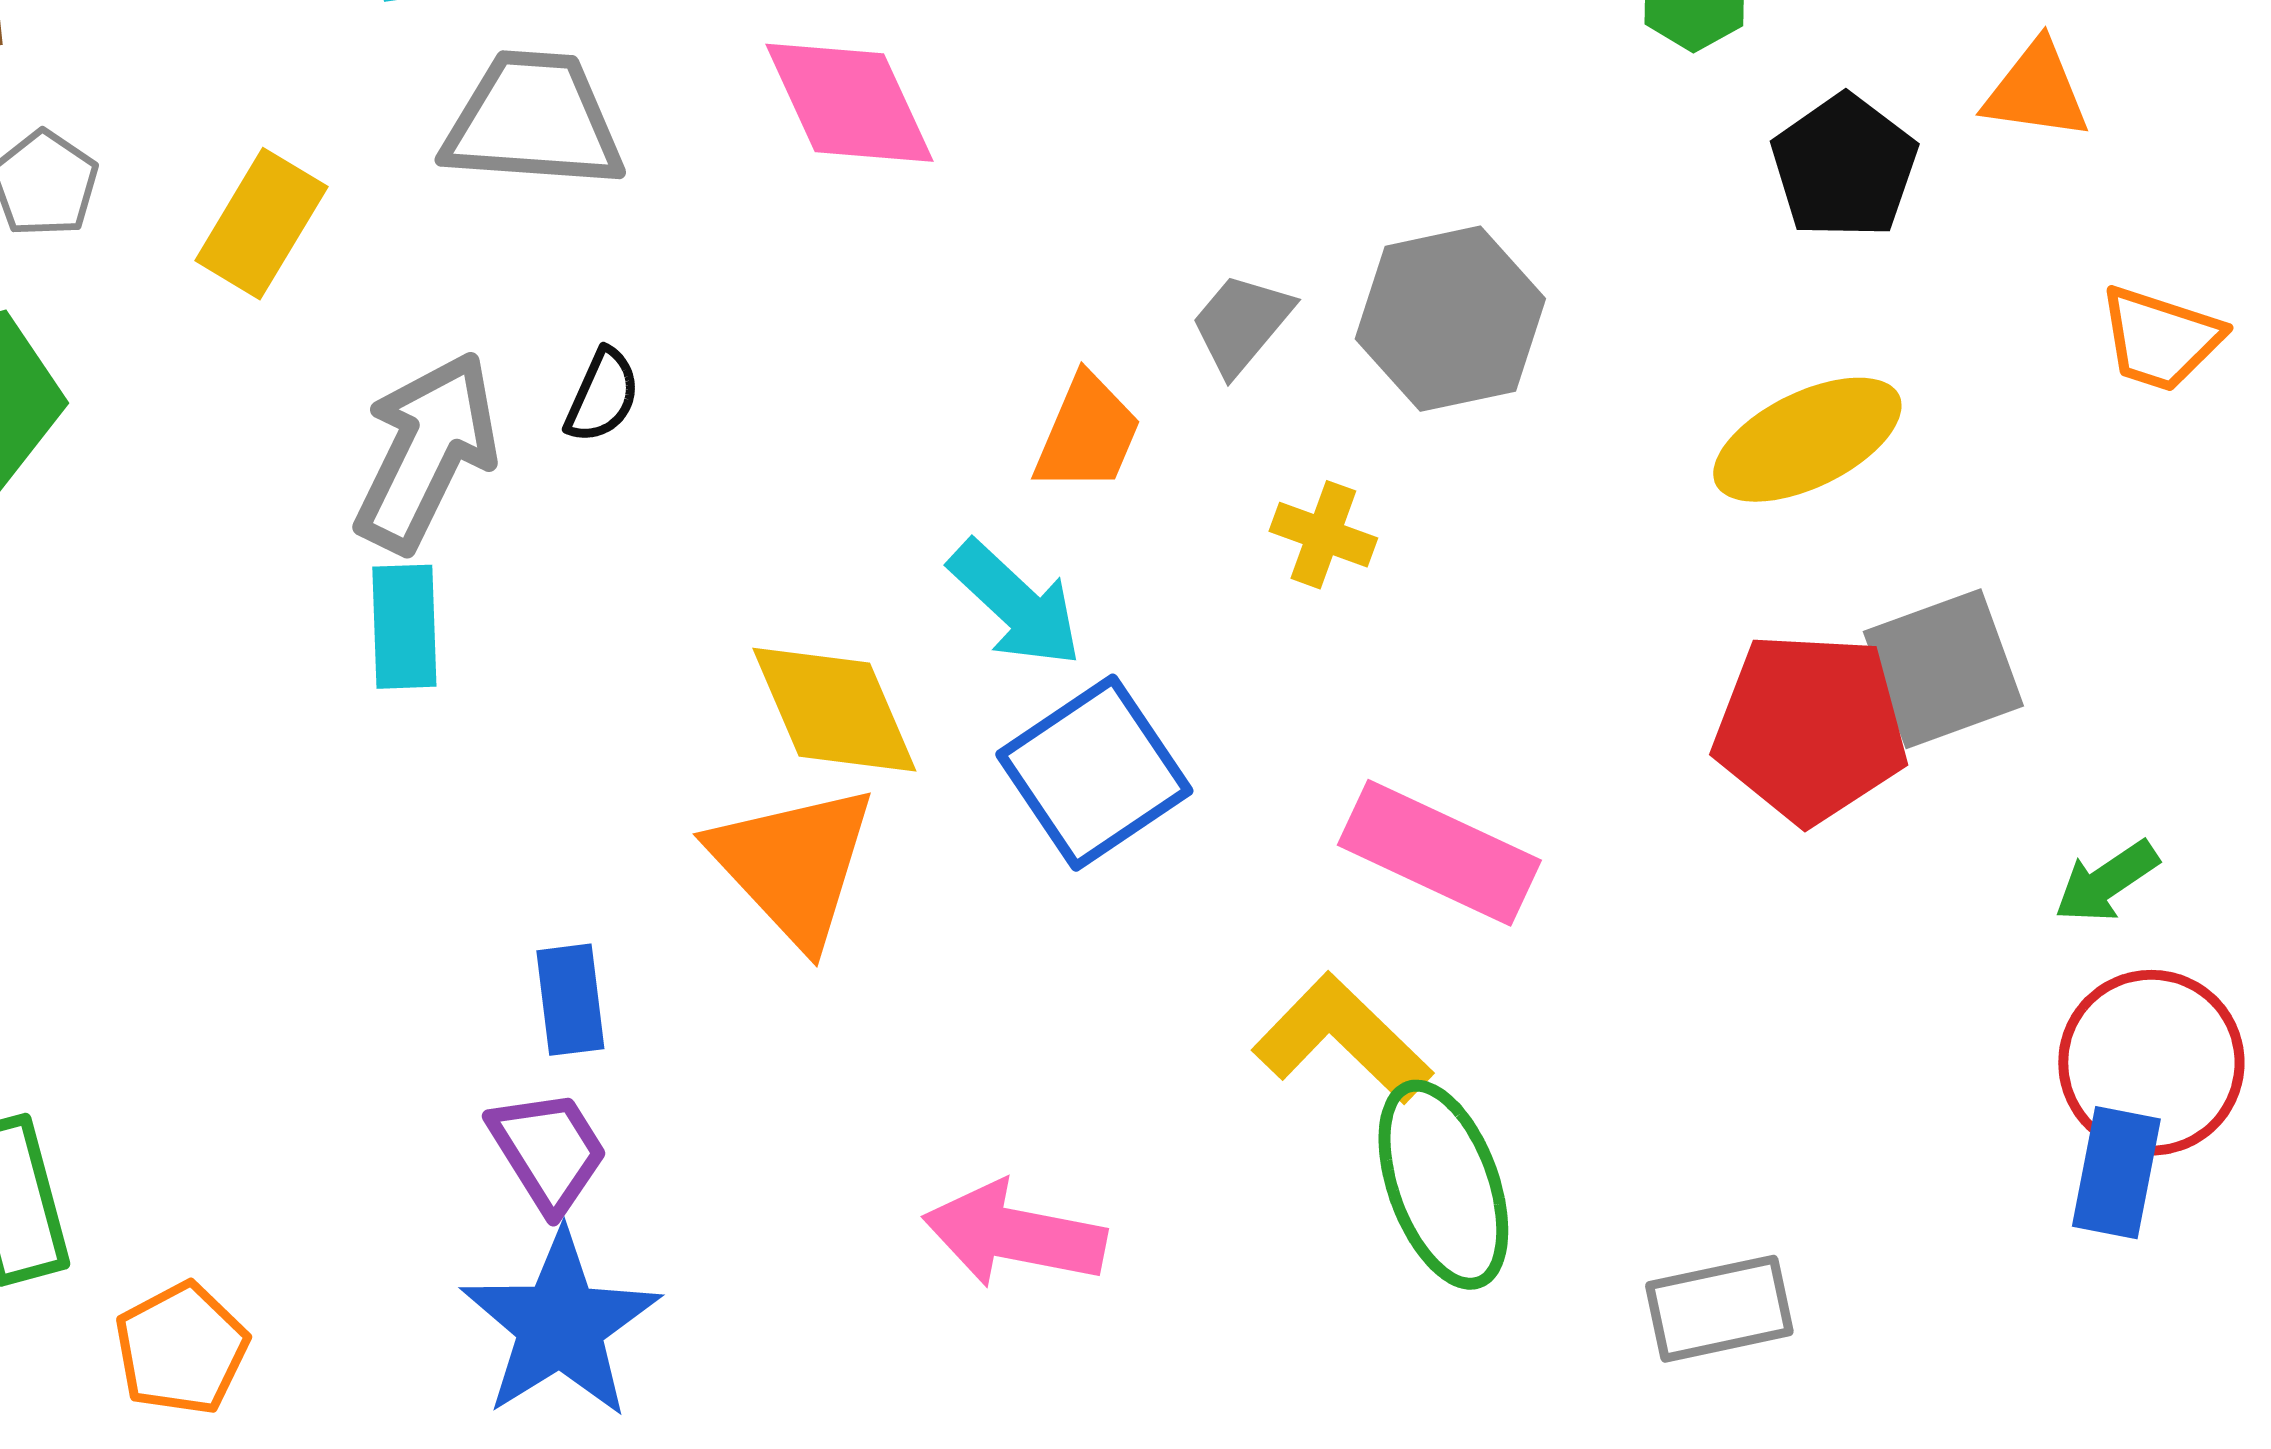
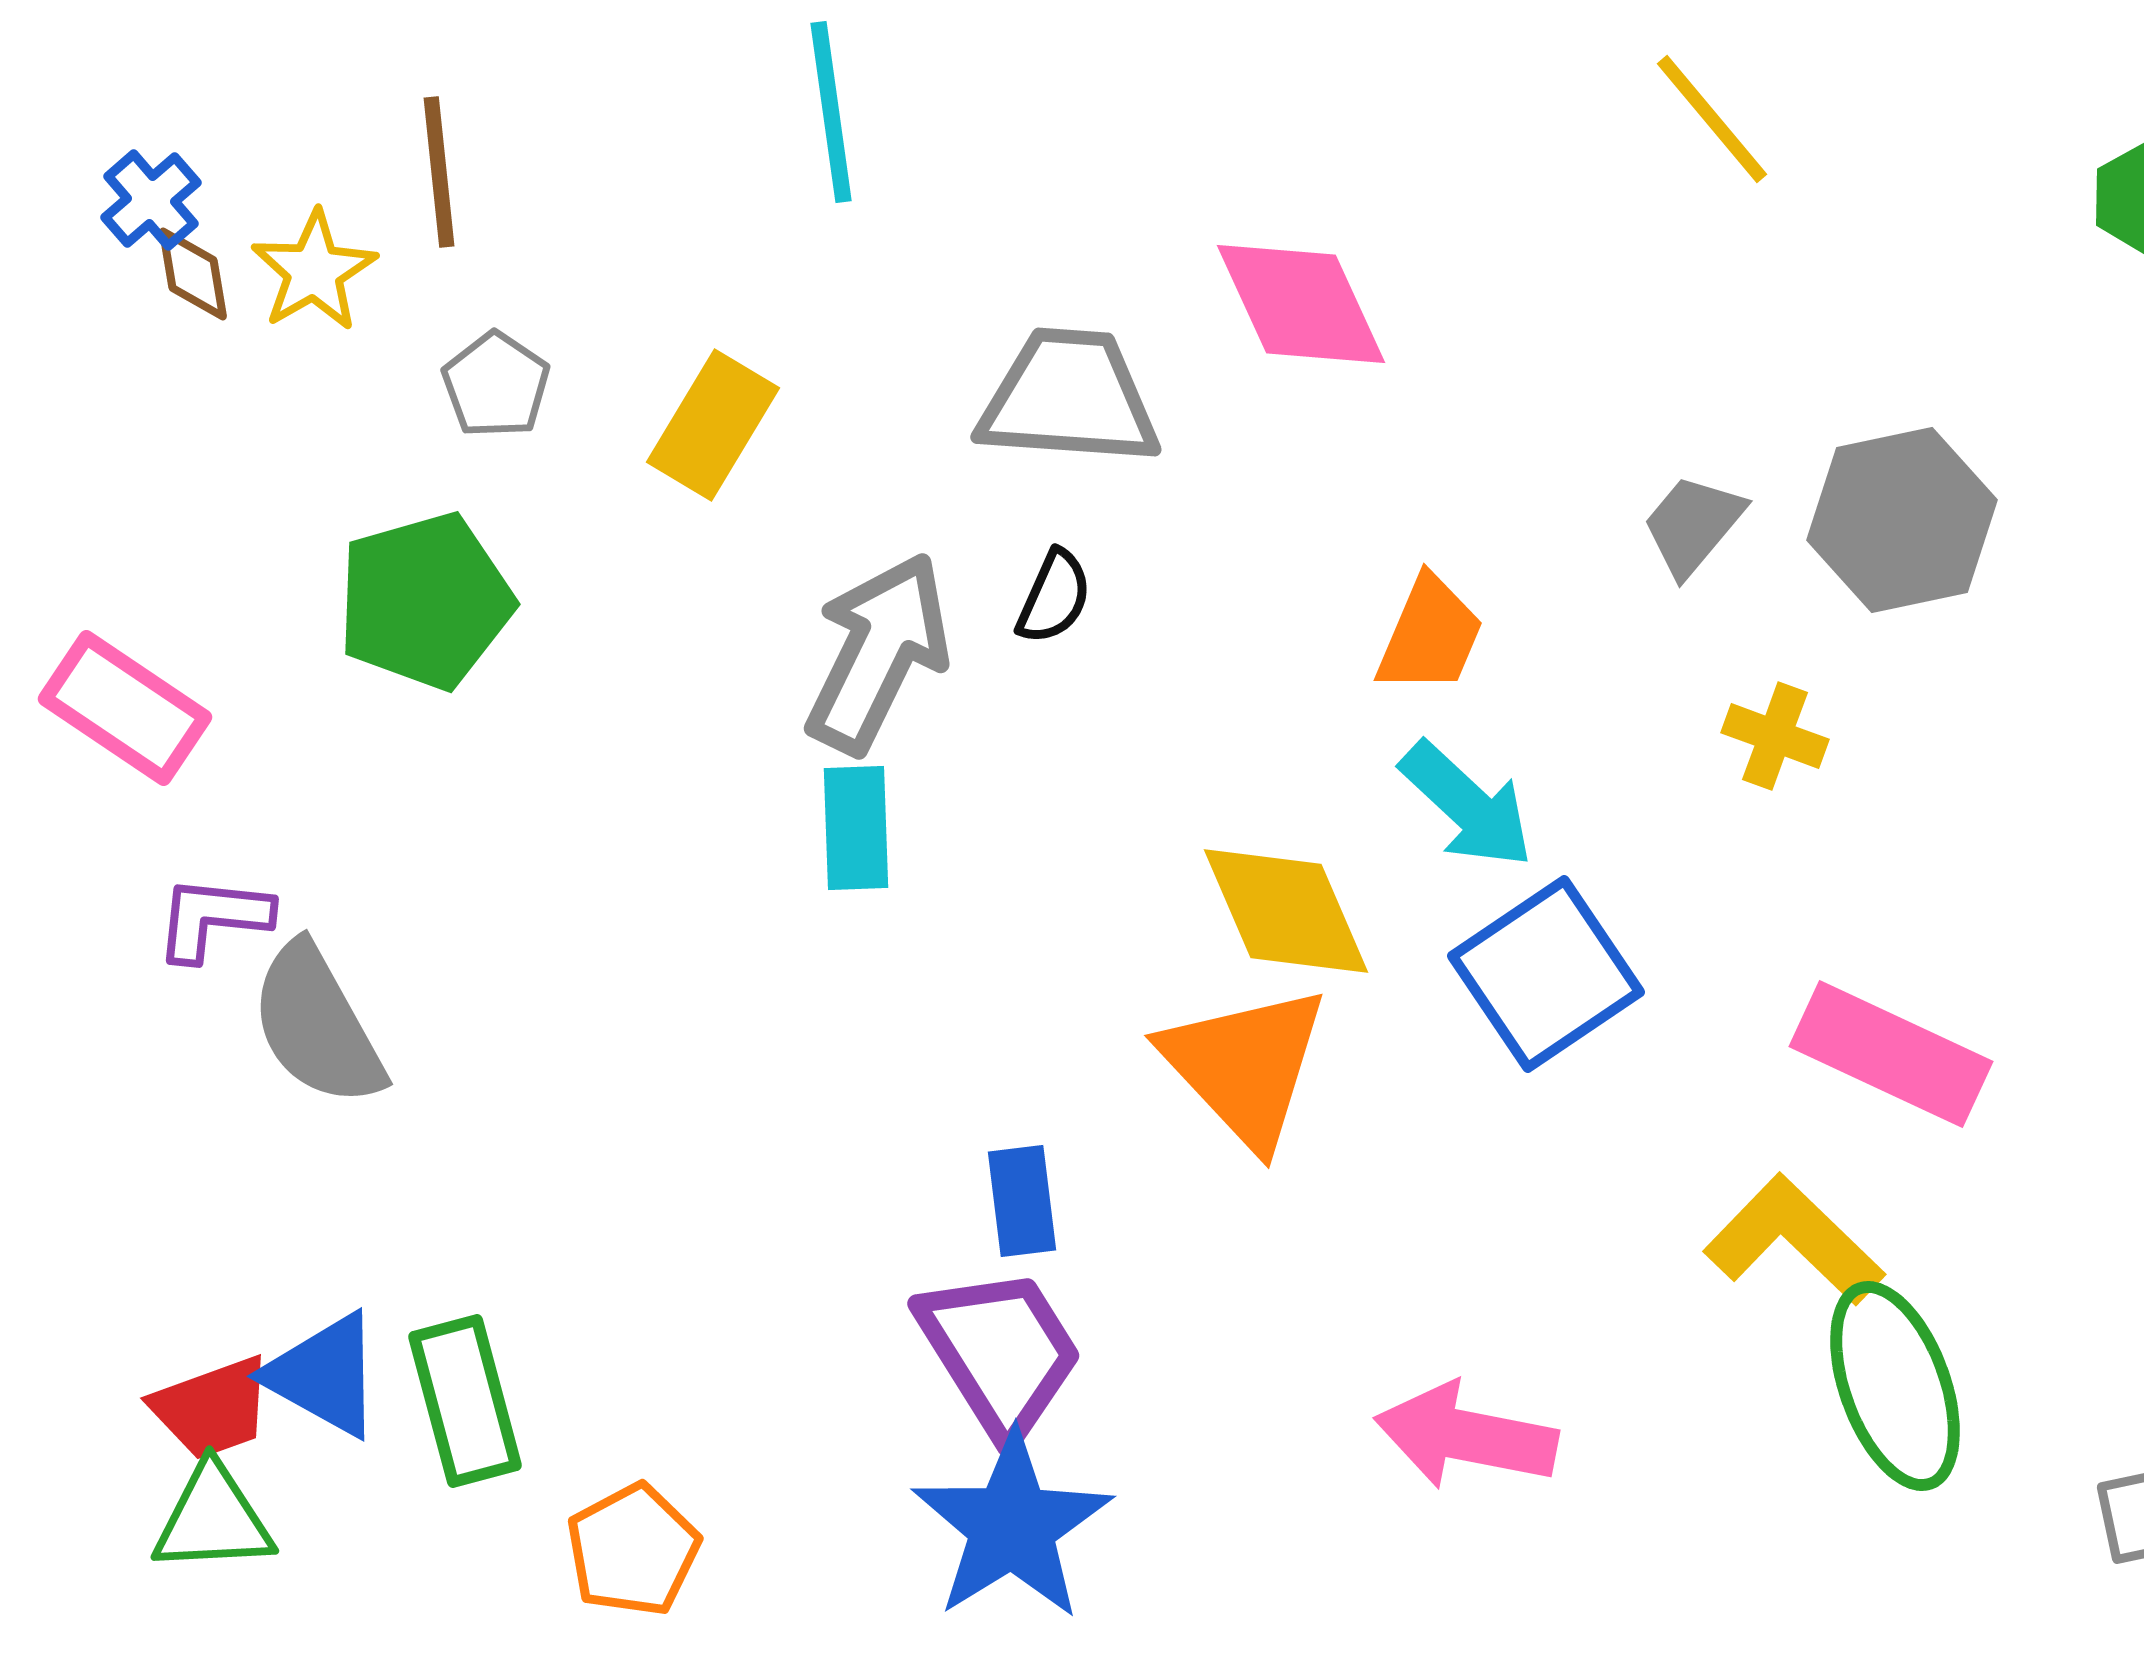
gray trapezoid: (533, 121) -> (1069, 398), moved
orange trapezoid: (1087, 434) -> (1430, 635), moved
purple trapezoid: (548, 1151) -> (1000, 1352), size x1.4

